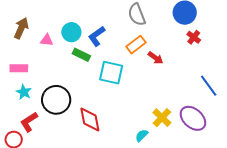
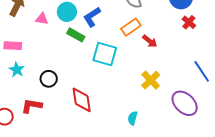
black circle: (56, 100) -> (49, 79), size x0.6
yellow cross: (162, 118) -> (151, 80), moved
red L-shape: (29, 122) -> (32, 106), moved, turned 40
cyan semicircle: (142, 135) -> (133, 118), turned -32

